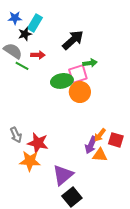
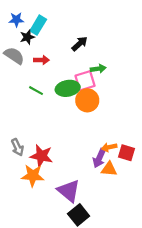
black arrow: (73, 40) -> (80, 44), size x0.7
green line: (22, 66) -> (36, 91), moved
orange arrow: (100, 135) -> (109, 147), turned 40
purple triangle: (63, 175) -> (69, 191), turned -40

